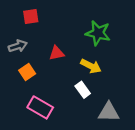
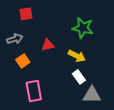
white rectangle: (83, 90) -> (79, 77), moved
pink rectangle: (40, 107) -> (34, 91), turned 50

